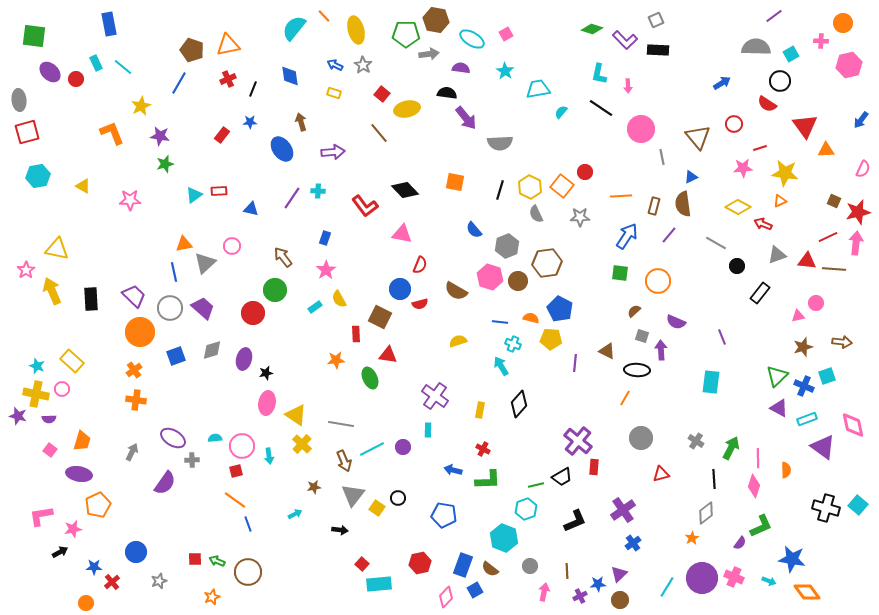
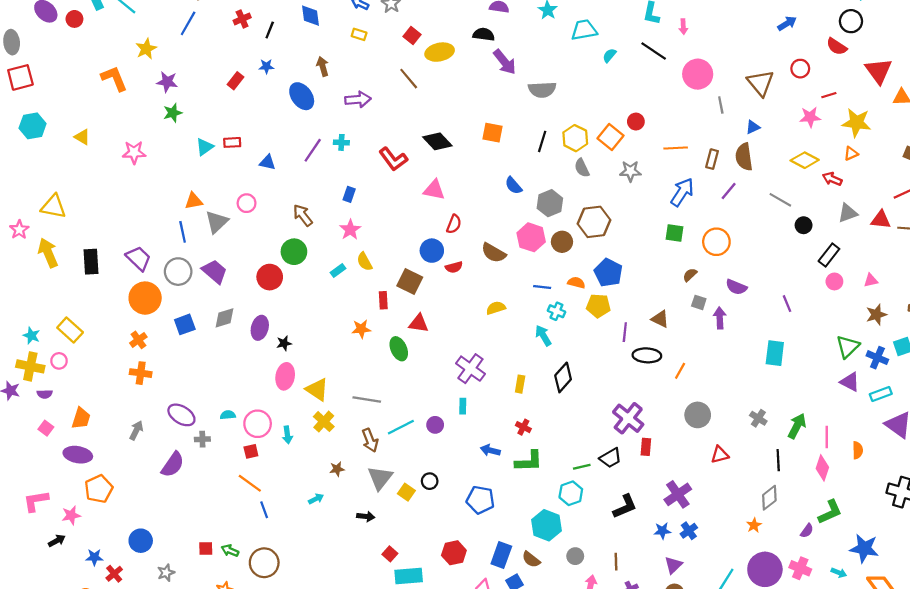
pink circle: (816, 303) -> (834, 281), moved
black ellipse: (637, 370) -> (647, 355), moved
blue star: (598, 584) -> (662, 531), moved

